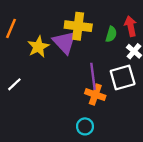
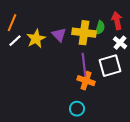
yellow cross: (78, 26) -> (84, 33), moved
purple triangle: (65, 42) -> (59, 35), size x0.7
white line: (14, 84) -> (15, 41), moved

